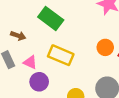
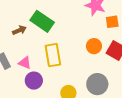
brown arrow: (18, 36) -> (19, 30), moved, turned -40
yellow rectangle: (61, 55) -> (53, 55), turned 60

